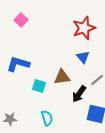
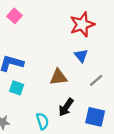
cyan square: (39, 86) -> (17, 88), moved
black arrow: (79, 94) -> (66, 107), moved

